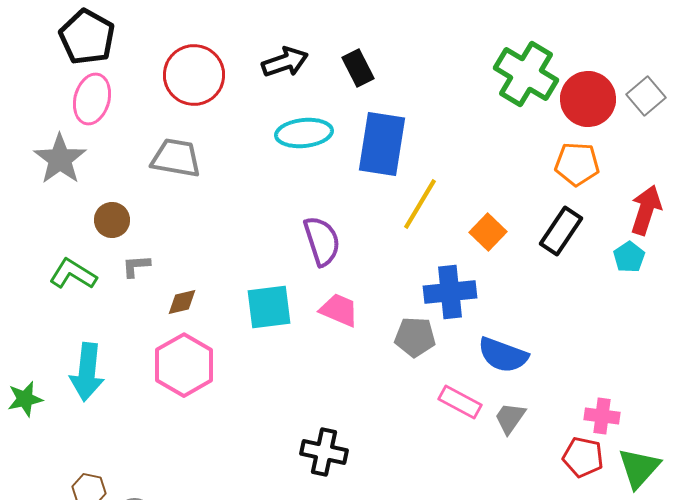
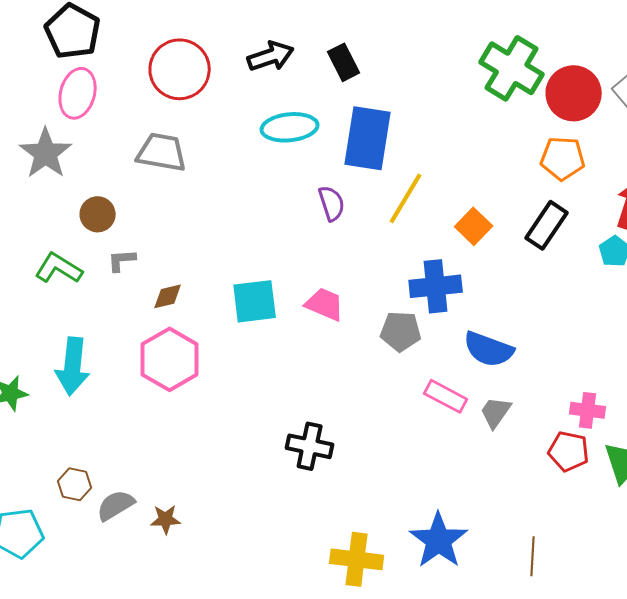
purple semicircle: (322, 241) -> (332, 203), moved, size x0.7

